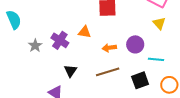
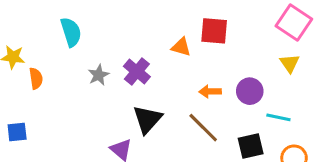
orange triangle: (85, 32) -> (181, 47), moved
black triangle: (70, 71) -> (147, 119), size x1.5
brown line: (108, 72) -> (203, 128), turned 55

